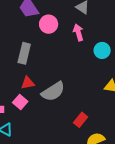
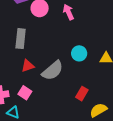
cyan circle: (102, 50) -> (79, 53), moved
pink square: (20, 102) -> (25, 93), moved

